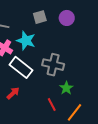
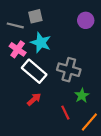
gray square: (40, 17) -> (35, 16), moved
red arrow: (13, 93) -> (34, 99), moved

